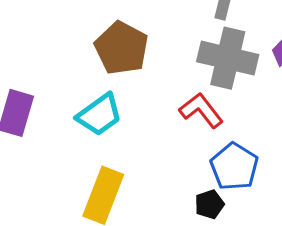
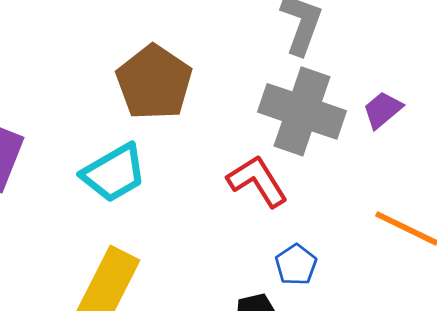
blue pentagon: (234, 167) -> (296, 265), size x0.6

